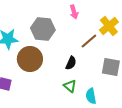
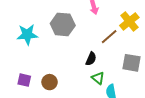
brown circle: (30, 59) -> (50, 82), moved, size x0.6
green triangle: (70, 86) -> (98, 78), moved

